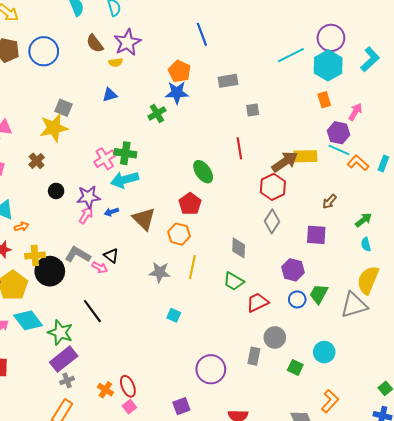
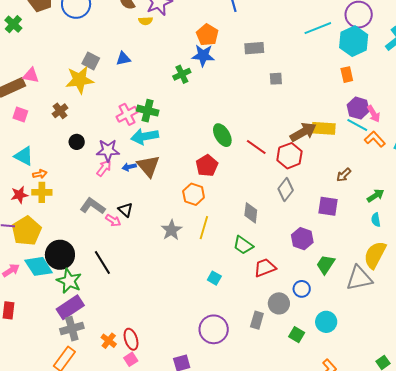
blue triangle: (110, 95) -> (123, 59), moved
pink arrow: (355, 112) -> (374, 114), moved, turned 114
red line: (239, 148) -> (256, 147), moved, turned -50
brown triangle: (144, 219) -> (148, 166), moved
yellow cross: (35, 255) -> (42, 192), moved
black circle: (50, 271) -> (60, 255), moved
gray star: (160, 272) -> (171, 230), turned 30
blue circle: (297, 299) -> (302, 289), moved
cyan square: (174, 315) -> (214, 278), moved
gray cross: (67, 380) -> (72, 329), size x1.6

